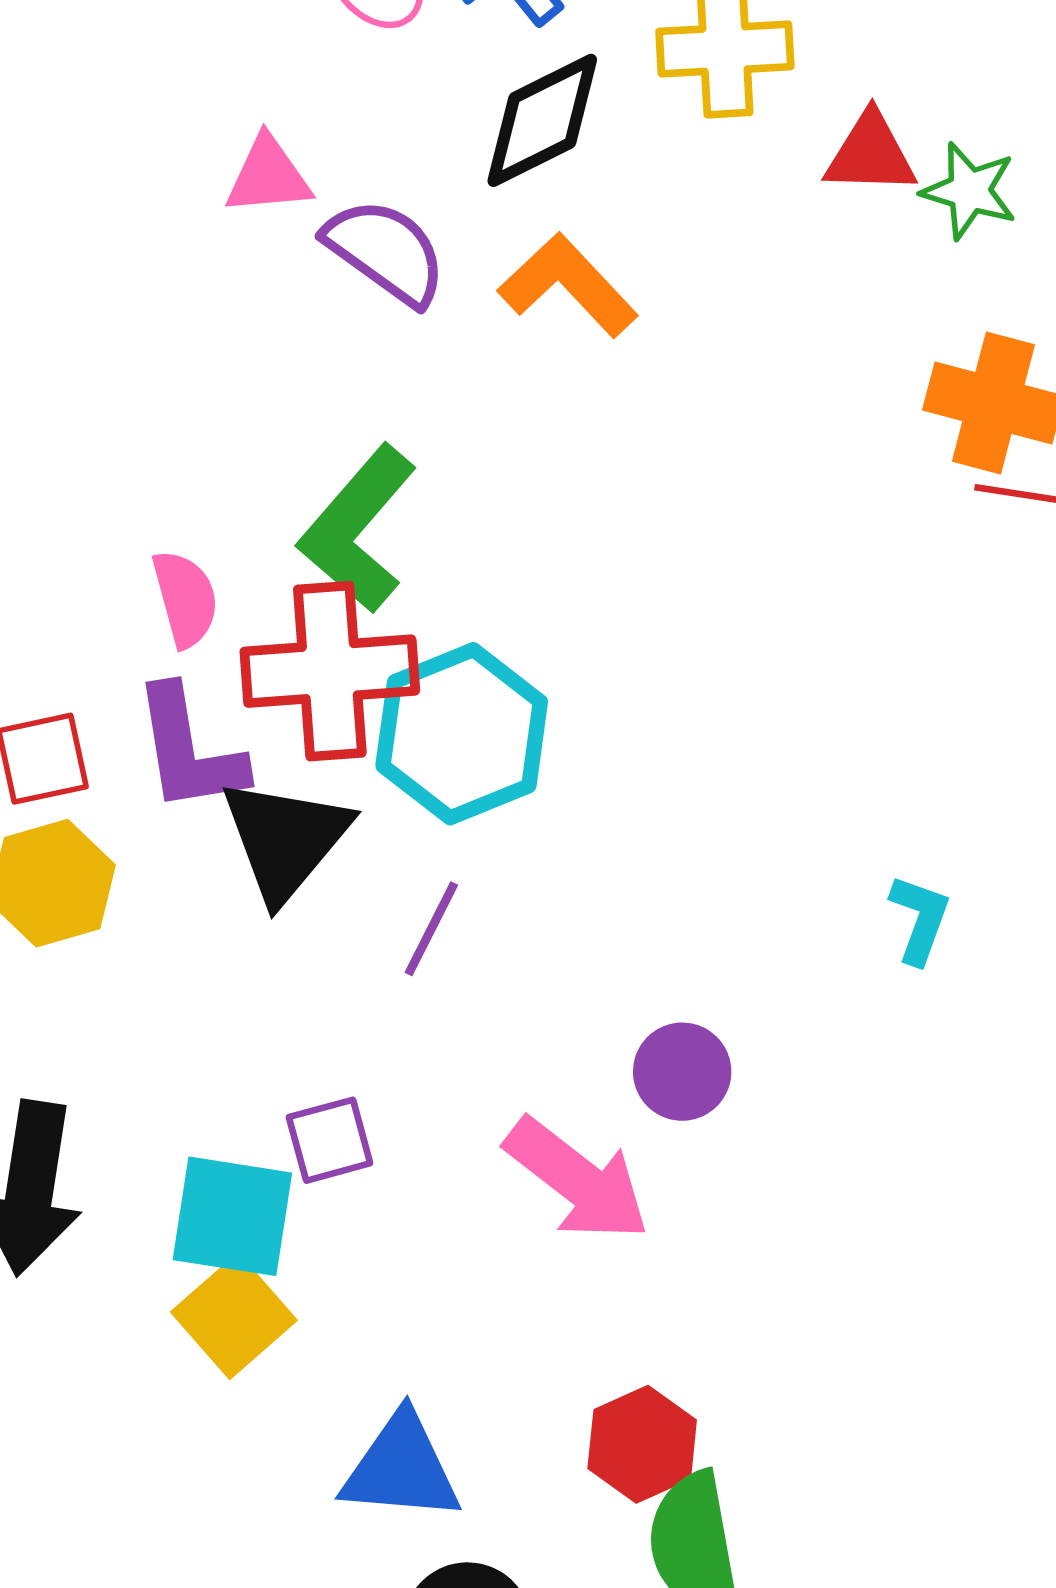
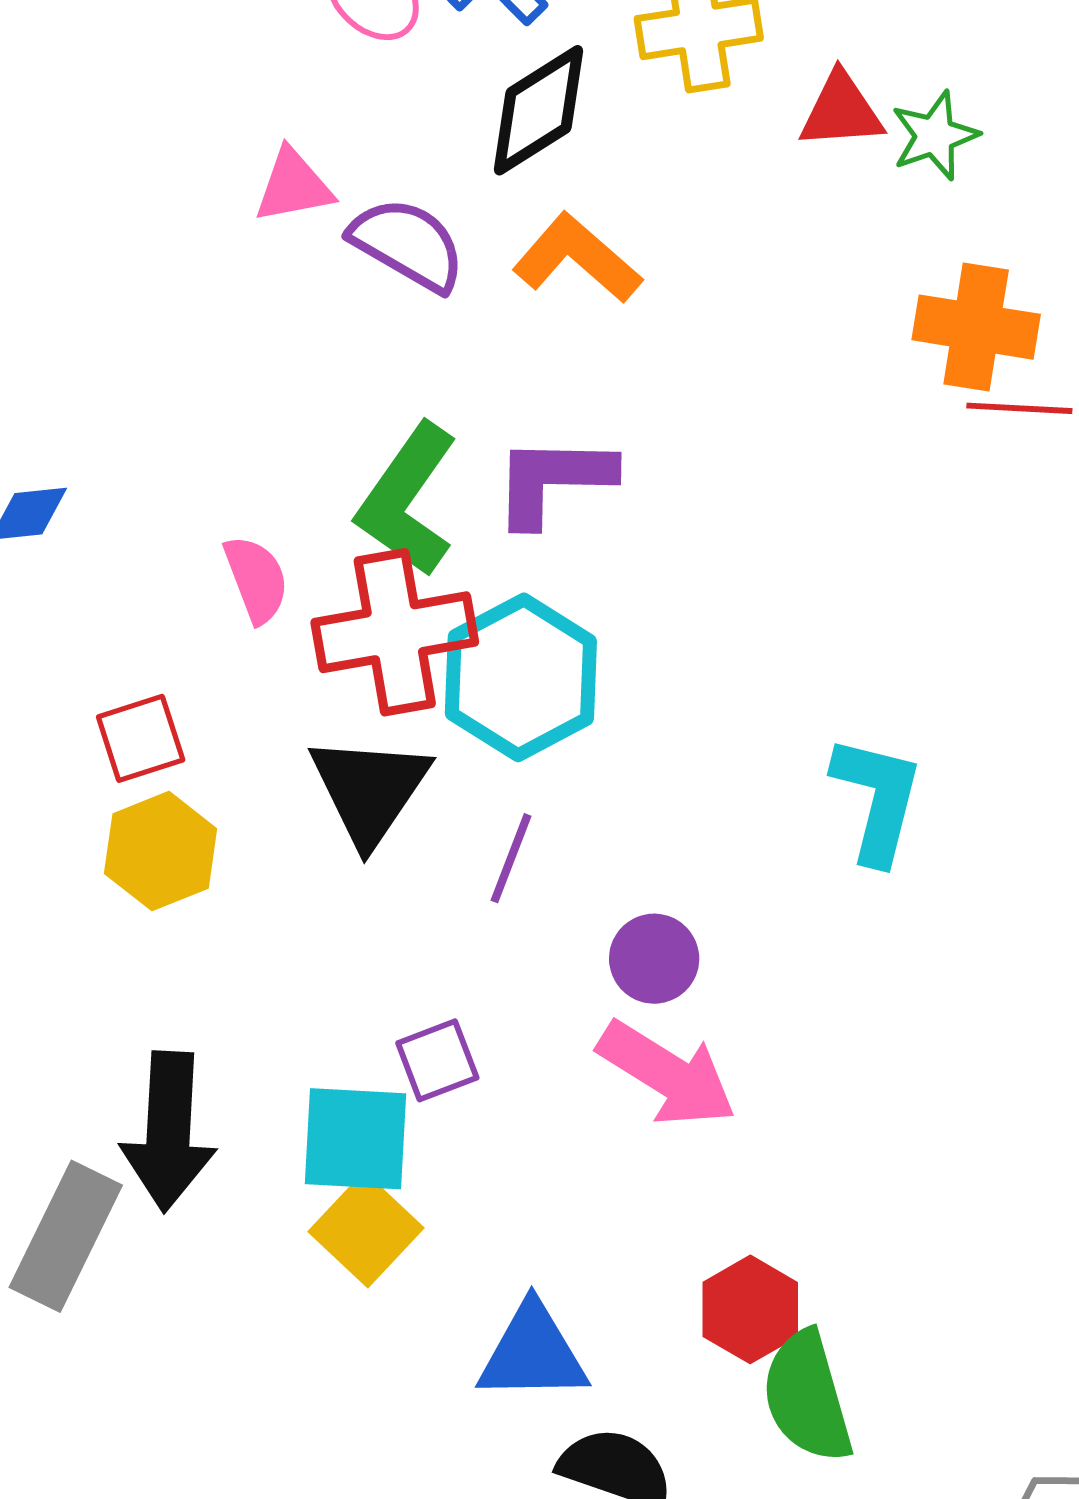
green star: (969, 191) -> (935, 136), turned -30
purple L-shape: (189, 750) -> (553, 480), moved, turned 106
cyan L-shape: (920, 919) -> (877, 799), moved, size x1.6
purple circle: (682, 1072) -> (654, 959), moved

